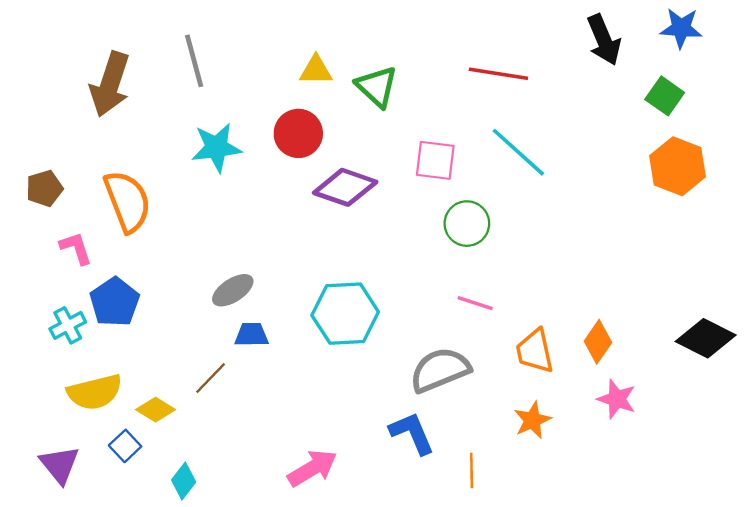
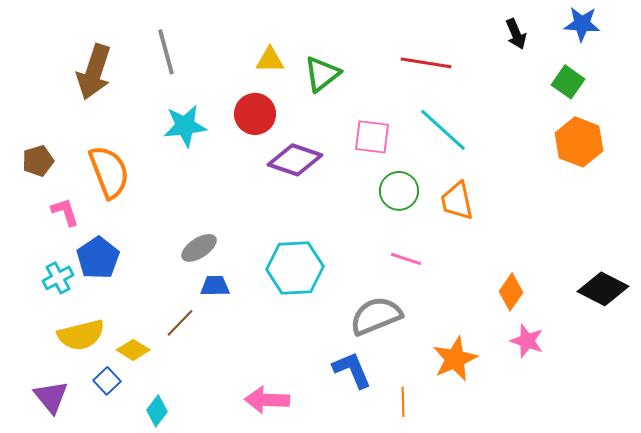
black arrow: (604, 40) -> (516, 34), size x0.7
green triangle: (377, 87) -> (322, 74), turned 39
orange trapezoid: (535, 351) -> (457, 201), moved
orange star: (532, 420) -> (455, 359), size x1.4
pink arrow: (312, 468) -> (267, 400), turned -147

